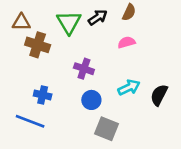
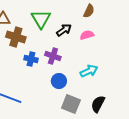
black arrow: (98, 17) -> (64, 30), moved
blue cross: (43, 95) -> (31, 59), moved
black semicircle: (159, 95) -> (98, 104), moved

